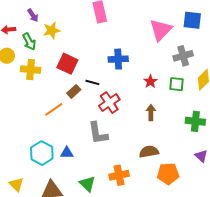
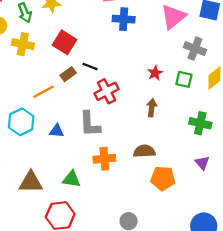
gray cross: (183, 56) -> (195, 49), turned 30
blue cross: (118, 59) -> (124, 19), moved
cyan hexagon: (42, 153) -> (21, 122), moved
blue triangle: (67, 153) -> (57, 131), moved
orange cross: (119, 175) -> (104, 159), moved
green triangle: (87, 184) -> (72, 179), turned -42

